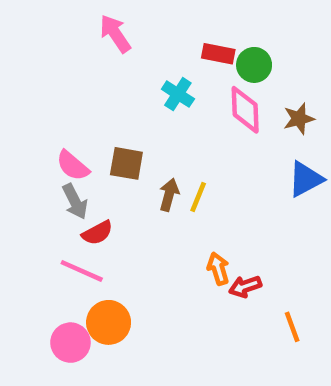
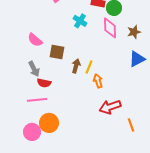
pink semicircle: (73, 166) -> (35, 40), moved
red semicircle: (97, 233) -> (44, 83), turned 40
orange arrow: (218, 269) -> (98, 81), moved
pink line: (82, 271) -> (37, 100), turned -30
red arrow: (245, 287) -> (110, 107), size x1.5

